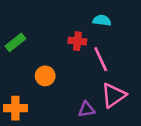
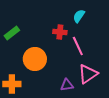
cyan semicircle: (102, 20) -> (79, 16), turned -64
orange circle: (45, 76) -> (35, 59), size x1.5

